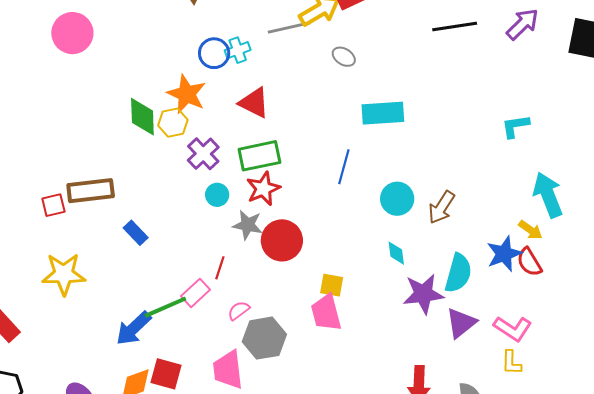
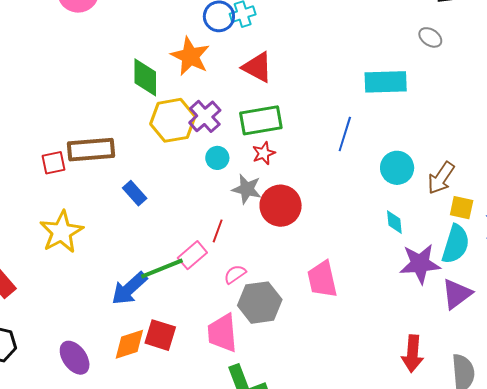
gray ellipse: (344, 57) -> (430, 37), moved
yellow hexagon: (173, 123) -> (173, 120), moved, size x1.5
red star: (263, 189) -> (264, 153), size x0.7
yellow star: (64, 274) -> (61, 232), turned -30
yellow square: (332, 285) -> (462, 208), moved

